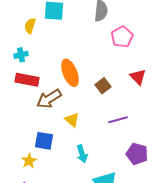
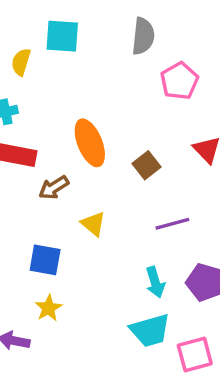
brown arrow: (49, 99) -> (54, 188), size x0.7
cyan arrow: (82, 154) -> (155, 282), moved
yellow star: (29, 161) -> (49, 308), moved

